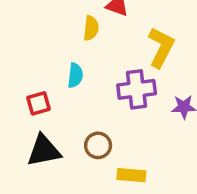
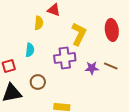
brown circle: (98, 145) -> (38, 82), moved

